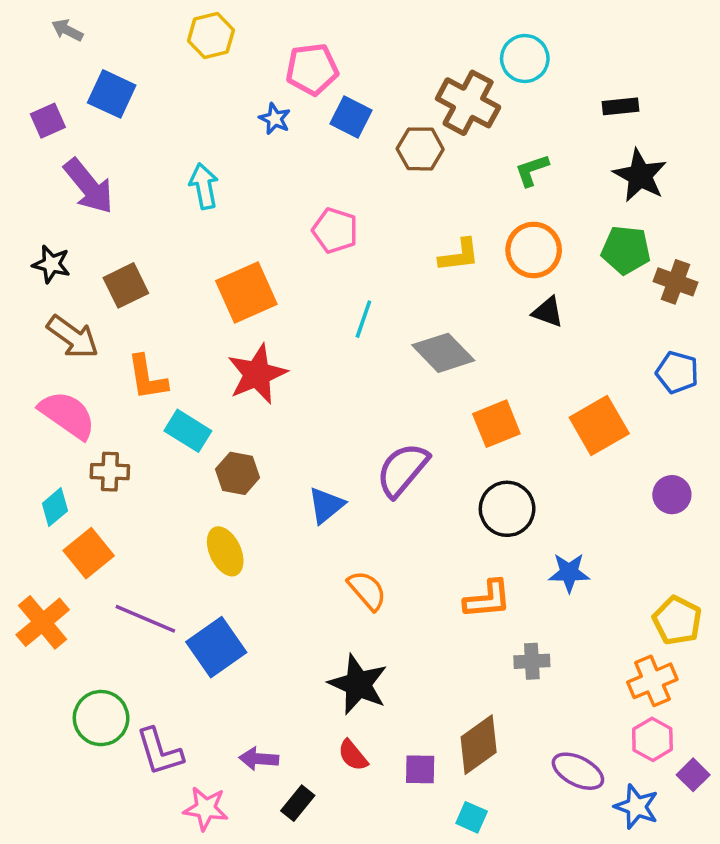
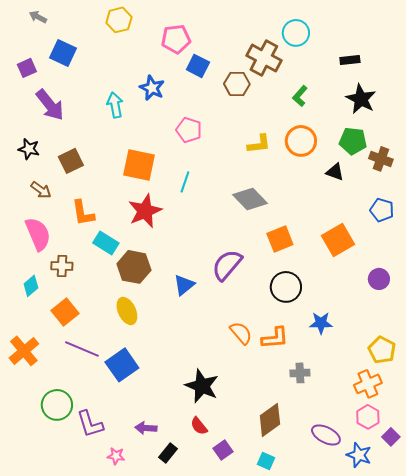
blue star: (275, 119) -> (152, 88), moved, size x1.4
green L-shape: (532, 170) -> (300, 96), turned -30
orange square: (246, 293) -> (139, 165), turned 36
black triangle: (548, 312) -> (335, 172), moved
cyan line: (363, 319) -> (185, 182), moved
brown arrow: (73, 337) -> (41, 190), size x0.7
pink semicircle: (67, 415) -> (38, 234), turned 32
brown hexagon: (238, 473) -> (134, 267), size x1.4
orange square: (89, 553) -> (65, 312), moved
orange semicircle: (367, 590) -> (241, 333), moved
purple square: (420, 769) -> (223, 450), moved, turned -36
pink star: (206, 808) -> (116, 456), size x0.7

